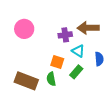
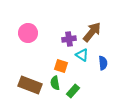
brown arrow: (88, 28) -> (92, 32), turned 130
green rectangle: (76, 72) -> (73, 91), moved

